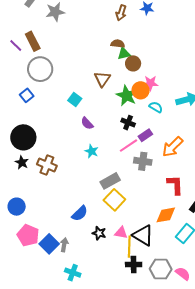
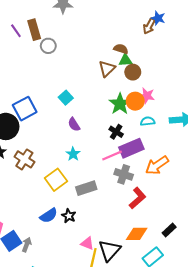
brown arrow: (121, 13) -> (149, 26), moved
gray circle: (40, 69) -> (48, 46), moved, size x0.6
brown triangle: (102, 79) -> (107, 69), moved
blue square: (27, 95) -> (25, 109), moved, size x1.6
cyan semicircle: (156, 107) -> (148, 121), turned -48
purple rectangle: (145, 135) -> (131, 148), size x1.6
red L-shape: (175, 185) -> (138, 198), moved, turned 40
yellow square: (114, 200) -> (56, 180), moved
black star: (99, 233) -> (69, 216), moved
black triangle: (143, 235) -> (109, 250), turned 30

